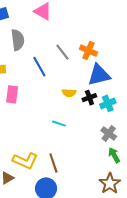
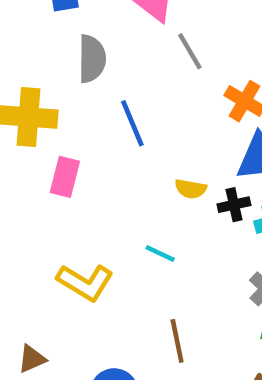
gray line: (62, 52) -> (190, 51), moved
yellow L-shape: (25, 161) -> (85, 282), moved
brown line: (53, 163) -> (177, 341), moved

